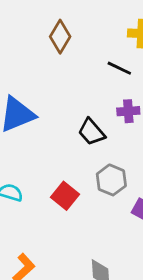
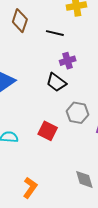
black line: (119, 68) -> (55, 33), moved
purple cross: (128, 111) -> (68, 61), moved

